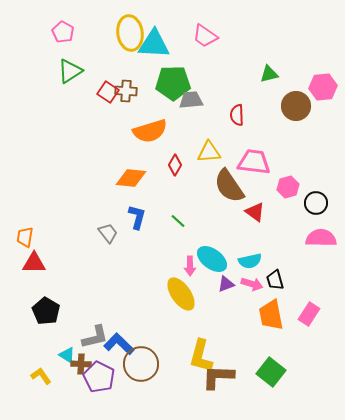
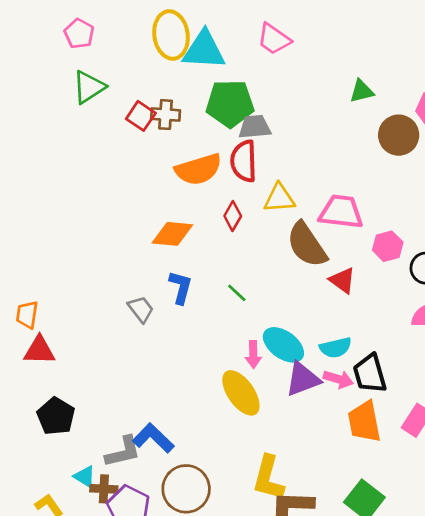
red semicircle: (237, 115) -> (244, 161), moved, size x1.4
black trapezoid: (275, 280) -> (370, 374), size x1.4
purple triangle: (226, 284) -> (303, 379), size x1.6
blue L-shape: (119, 344) -> (153, 438), moved

